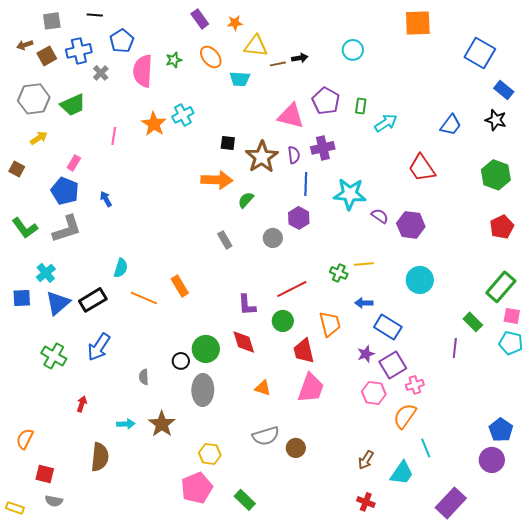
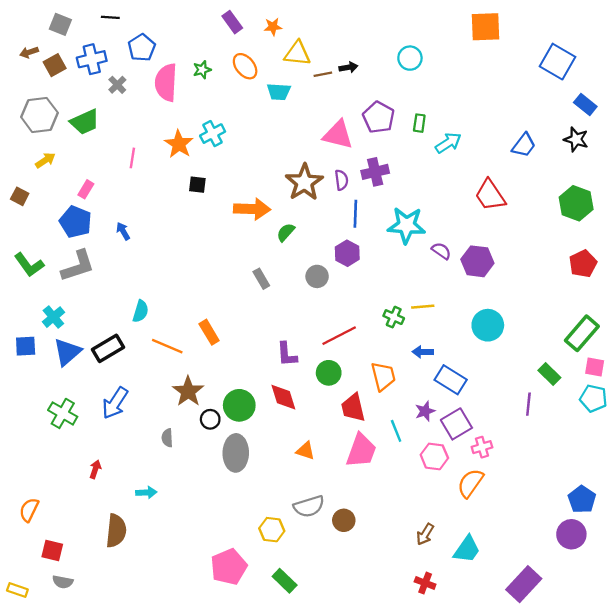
gray square: (52, 21) -> (60, 24), turned 30
black square: (228, 143) -> (197, 185), moved
brown star: (162, 424) -> (188, 391), moved
cyan line: (426, 448) -> (396, 431), moved
yellow hexagon: (210, 454) -> (272, 530), moved

